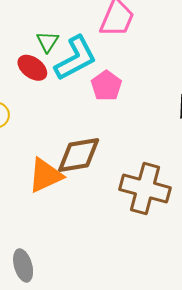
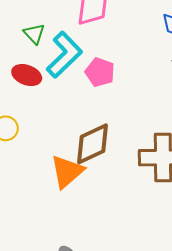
green triangle: (48, 42) -> (34, 34), moved

